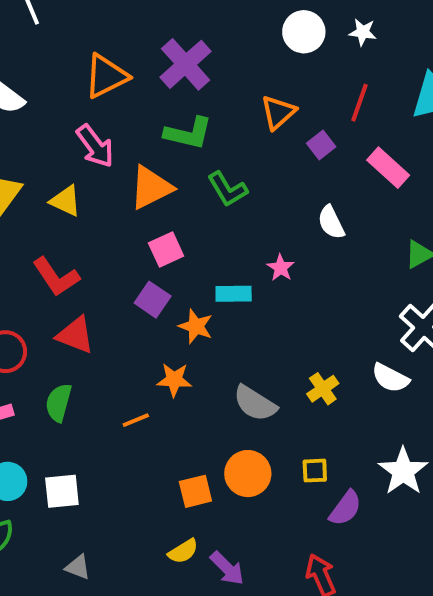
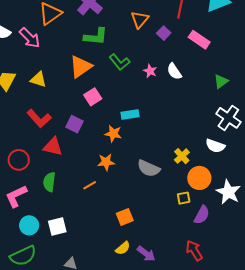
pink arrow: (95, 146) -> (30, 38), moved
pink star: (281, 268) -> (150, 71), moved
purple square: (153, 300) -> (74, 124), moved
orange circle: (248, 474) -> (199, 178), moved

